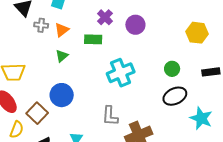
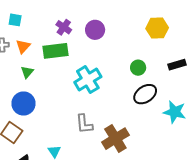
green rectangle: (93, 39) -> (56, 51), size x1.4
blue circle: (62, 95) -> (23, 103), moved

